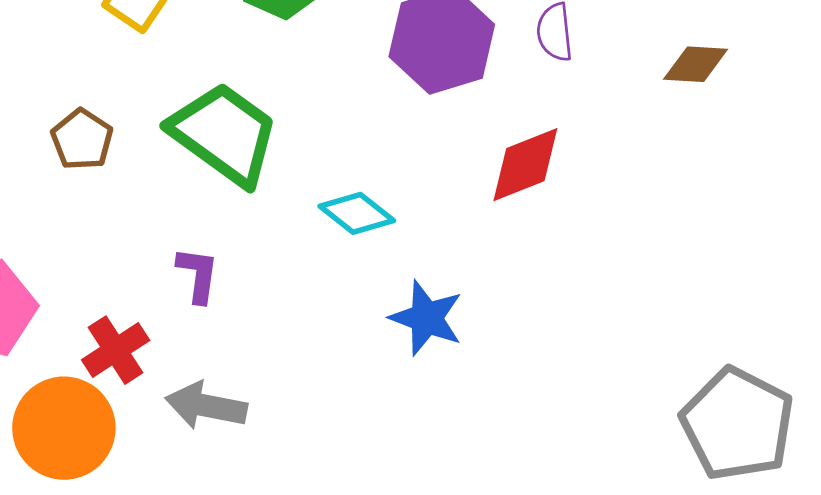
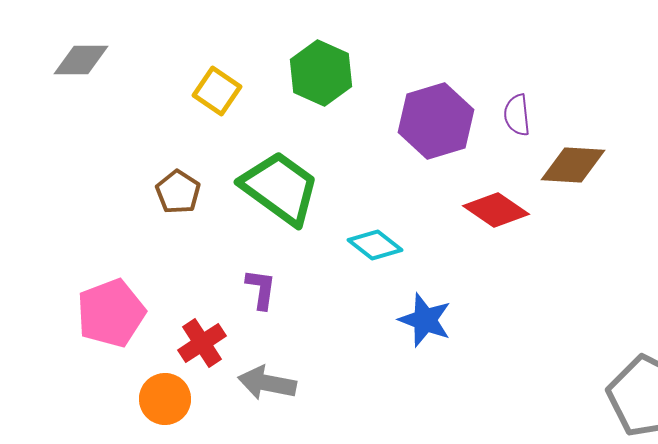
brown diamond: (696, 64) -> (573, 165), moved, size x1.4
red diamond: (525, 165) -> (496, 210), turned 56
orange circle: (64, 428) -> (165, 399), size x0.7

